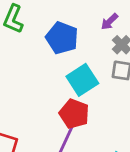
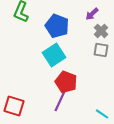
cyan square: (82, 80) -> (54, 55), moved

